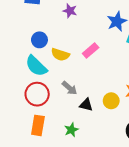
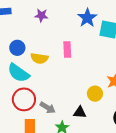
pink rectangle: (91, 51) -> (67, 50), turned -42
gray arrow: (69, 88) -> (48, 108), moved
black triangle: (86, 105) -> (80, 112), moved

